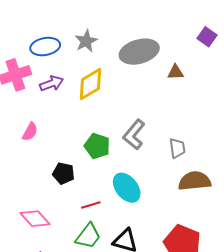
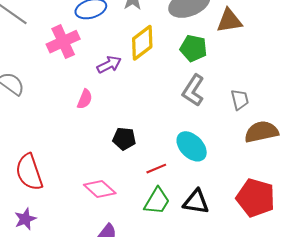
brown triangle: (175, 72) -> (229, 21), size x1.5
purple arrow: (52, 83) -> (109, 65), moved
green pentagon: (97, 146) -> (194, 48), moved

